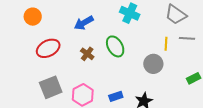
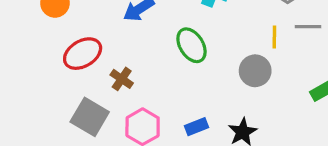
brown cross: (87, 54) -> (122, 79), moved
gray square: (51, 87) -> (90, 117), turned -35

